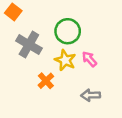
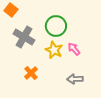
orange cross: (46, 81) -> (31, 73), moved

